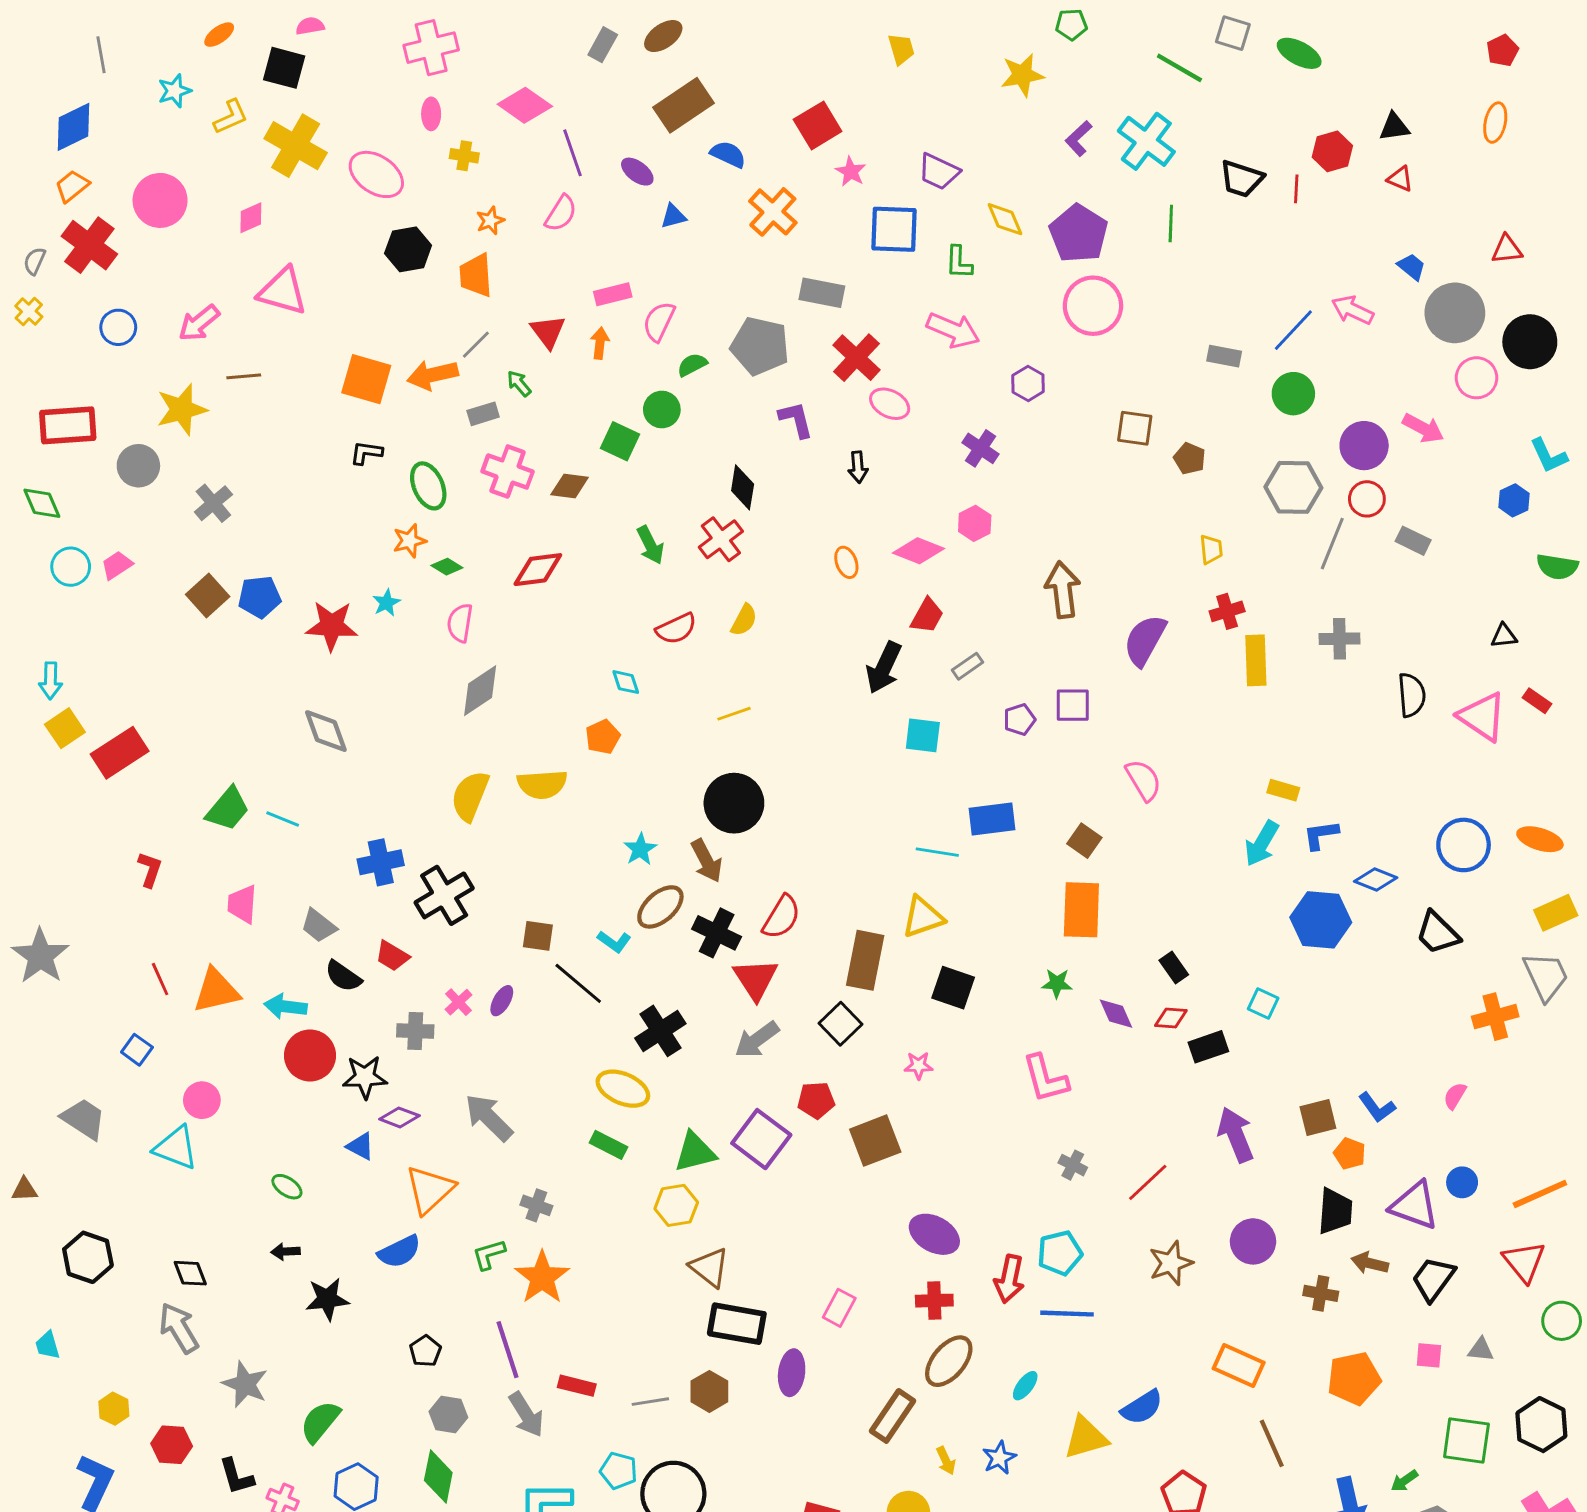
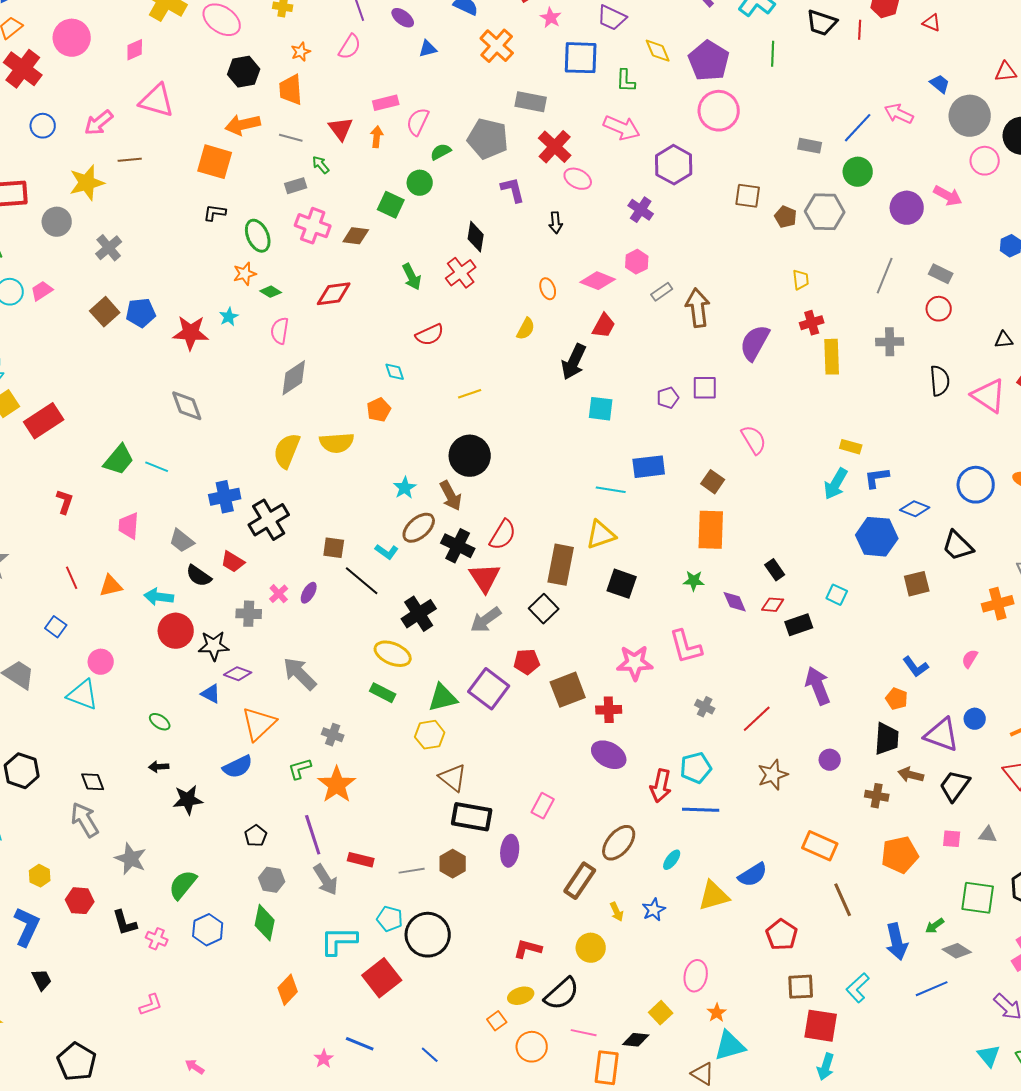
gray line: (476, 345) -> (291, 138), turned 60
orange arrow: (433, 375) -> (243, 125), moved
purple hexagon: (1028, 384) -> (674, 165), size x1.6
gray hexagon: (1293, 487) -> (825, 212), moved
red circle: (1367, 499) -> (939, 309), moved
yellow semicircle: (744, 620) -> (526, 329), moved
gray rectangle: (968, 666) -> (662, 292), moved
orange triangle: (216, 991) -> (111, 586), size x0.7
pink star: (918, 1066) -> (635, 663), moved, size x1.8
brown square: (1318, 1117) -> (917, 584), moved
purple circle: (1253, 1241) -> (830, 760), size x0.7
red cross: (934, 1301) -> (609, 710), moved

